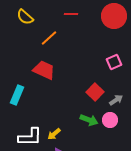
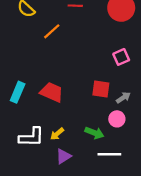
red trapezoid: (44, 70) -> (52, 92), moved
red square: (95, 92) -> (101, 89), turned -36
green arrow: (89, 120) -> (94, 133), moved

